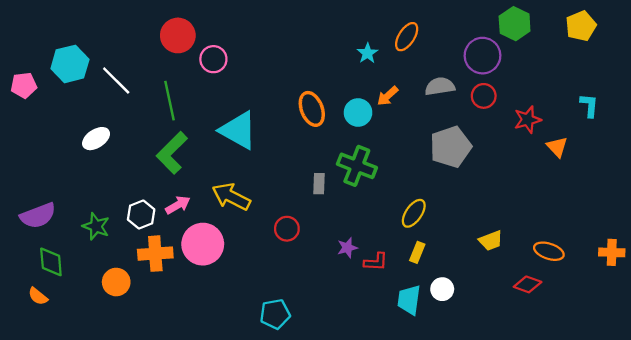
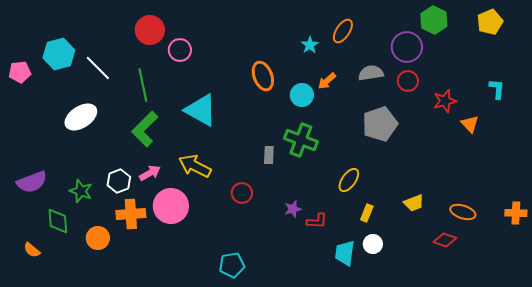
orange ellipse: (312, 109) -> (263, 76), moved
white ellipse: (96, 139) -> (81, 117), size x1.4
yellow rectangle: (417, 252) -> (367, 213), moved
green diamond: (51, 262) -> (58, 221), moved

